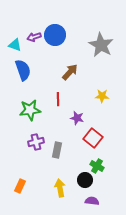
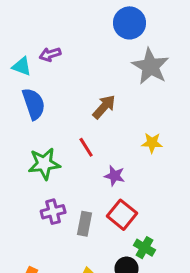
blue circle: (55, 35) -> (129, 23), moved
red line: (58, 99) -> (86, 147), turned -32
red square: (93, 138) -> (122, 215), moved

